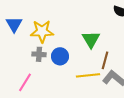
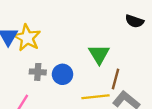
yellow star: (42, 31) -> (27, 38), moved, turned 30

